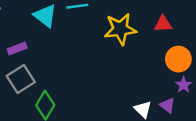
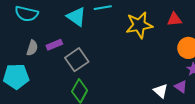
gray square: (21, 79) -> (77, 60), moved

